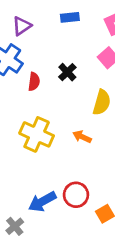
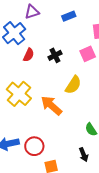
blue rectangle: (70, 17) -> (69, 16), turned -32
orange arrow: (82, 137) -> (51, 105), size x1.6

